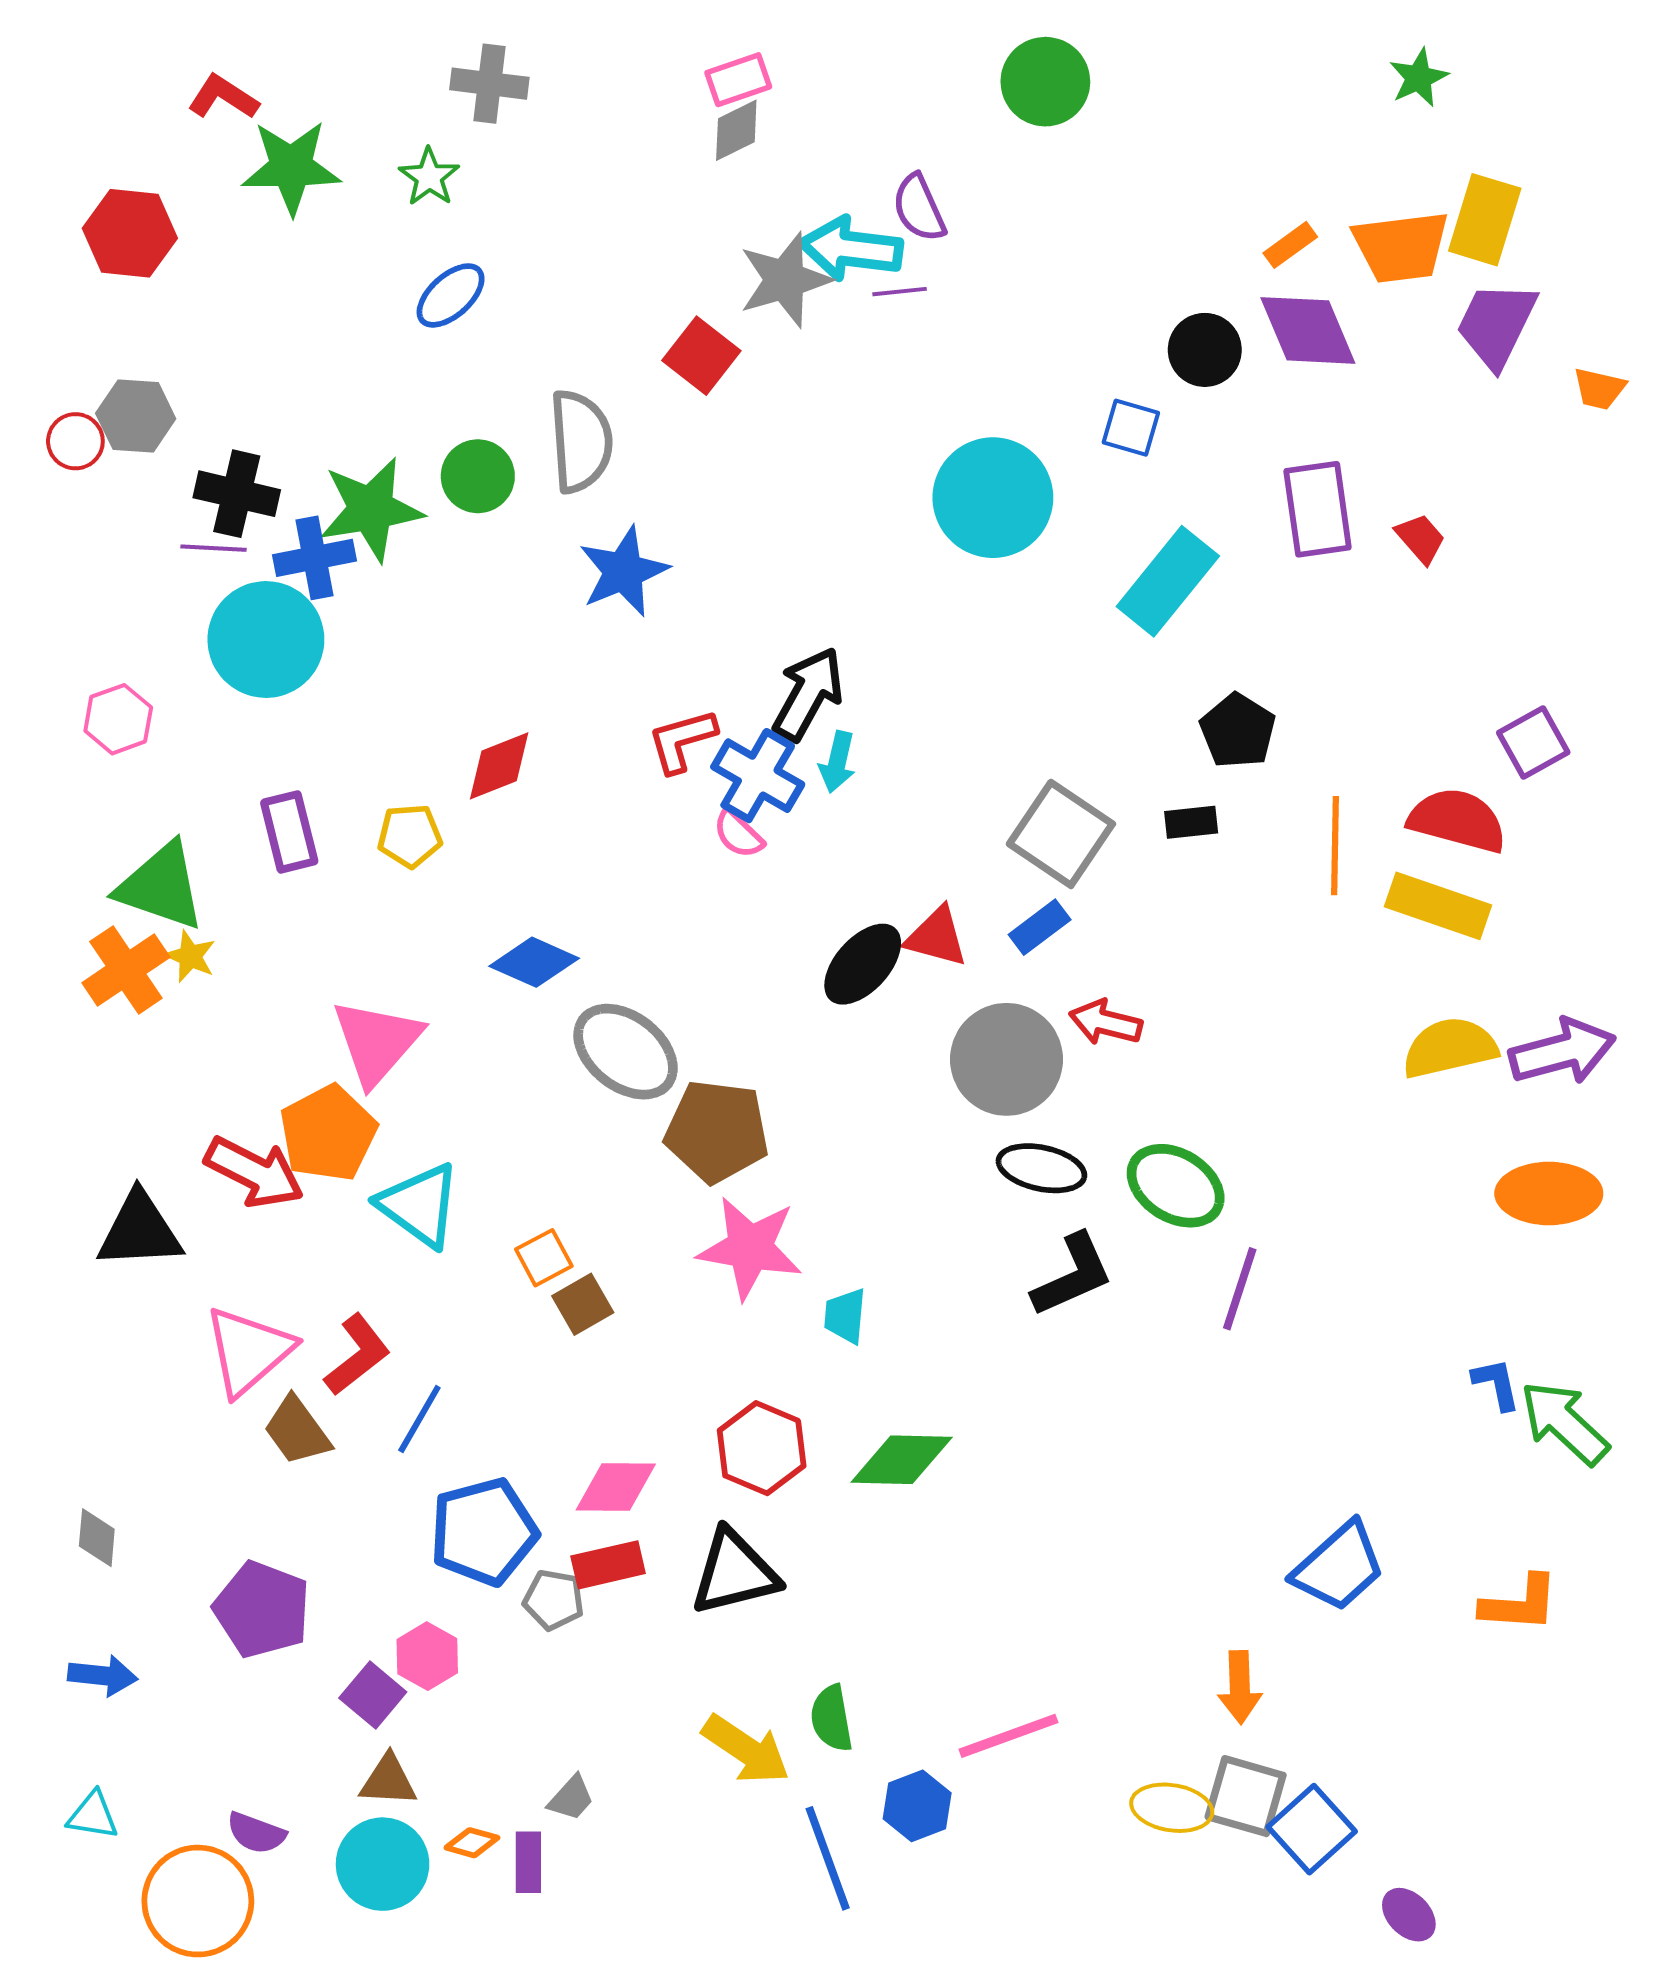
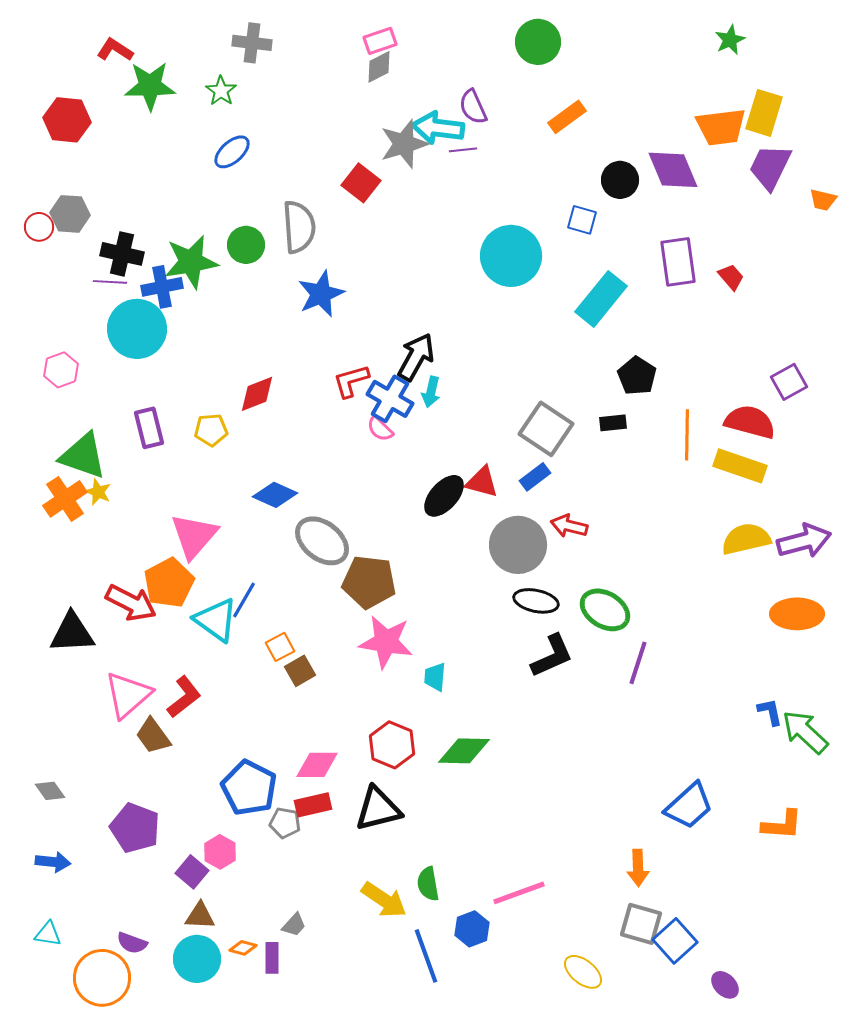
orange rectangle: (1290, 245) -> (567, 117), moved, size x1.4
blue line: (419, 1419) -> (244, 600), moved
blue pentagon: (484, 1532) -> (249, 788), turned -30
gray diamond: (97, 1538) -> (50, 791), turned -40
yellow ellipse: (1172, 1808) -> (583, 972), moved, turned 30

